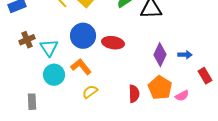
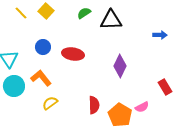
blue circle: (83, 36) -> (43, 47), size x0.6
blue arrow: (185, 55) -> (160, 35), moved
orange pentagon: (160, 88) -> (120, 115), moved

